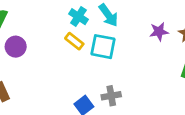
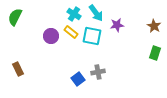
purple star: (159, 32) -> (117, 25), moved
purple circle: (16, 47) -> (51, 36), moved

